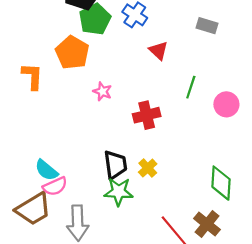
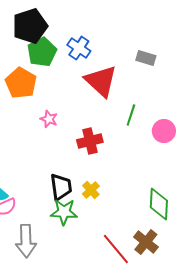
red triangle: (158, 50) -> (101, 81), size x1.8

